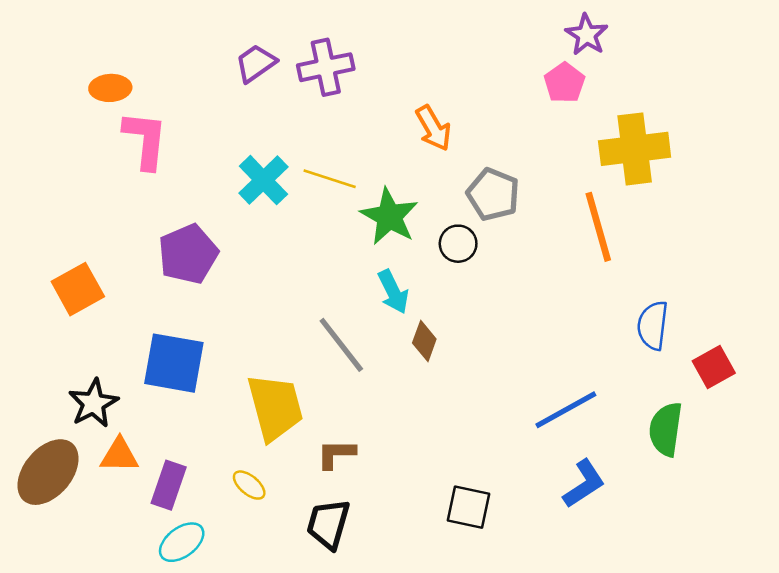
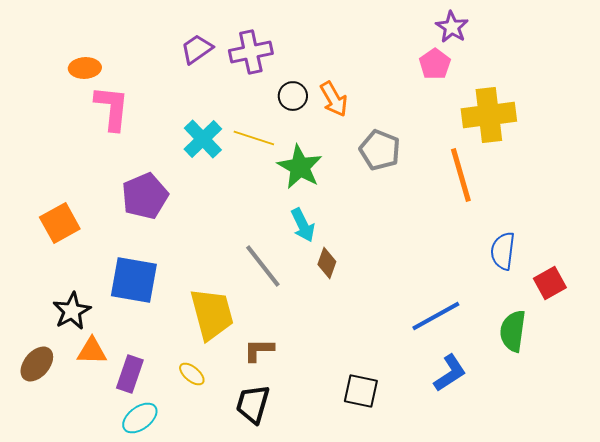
black circle: (458, 244) -> (293, 96), moved
brown ellipse: (48, 472) -> (37, 364), size x0.7

